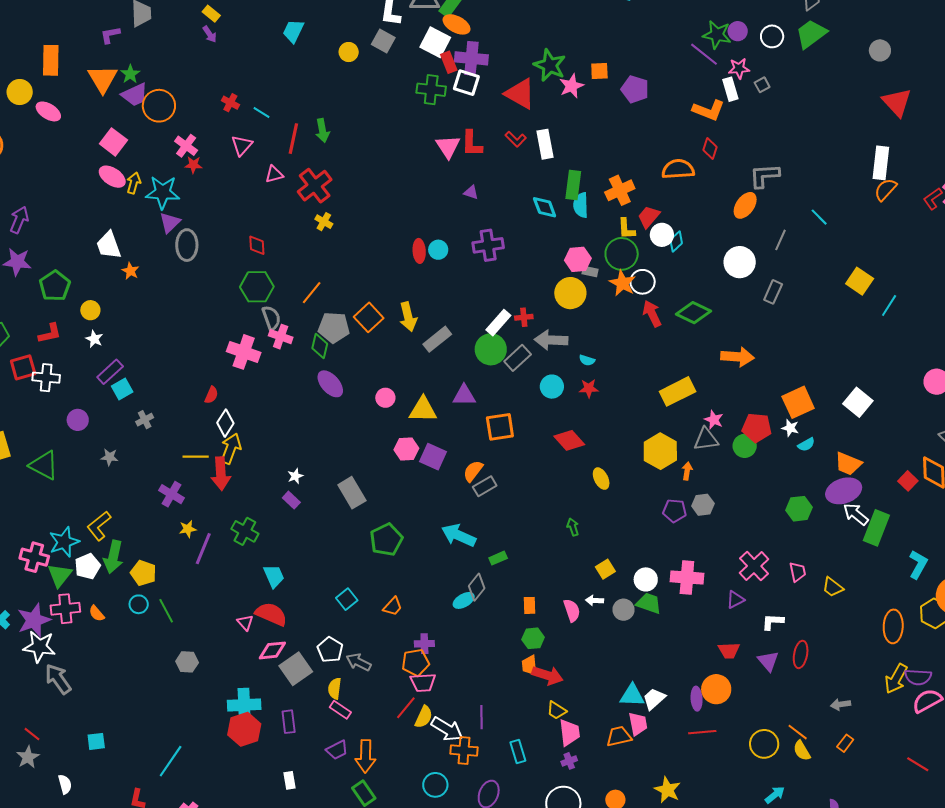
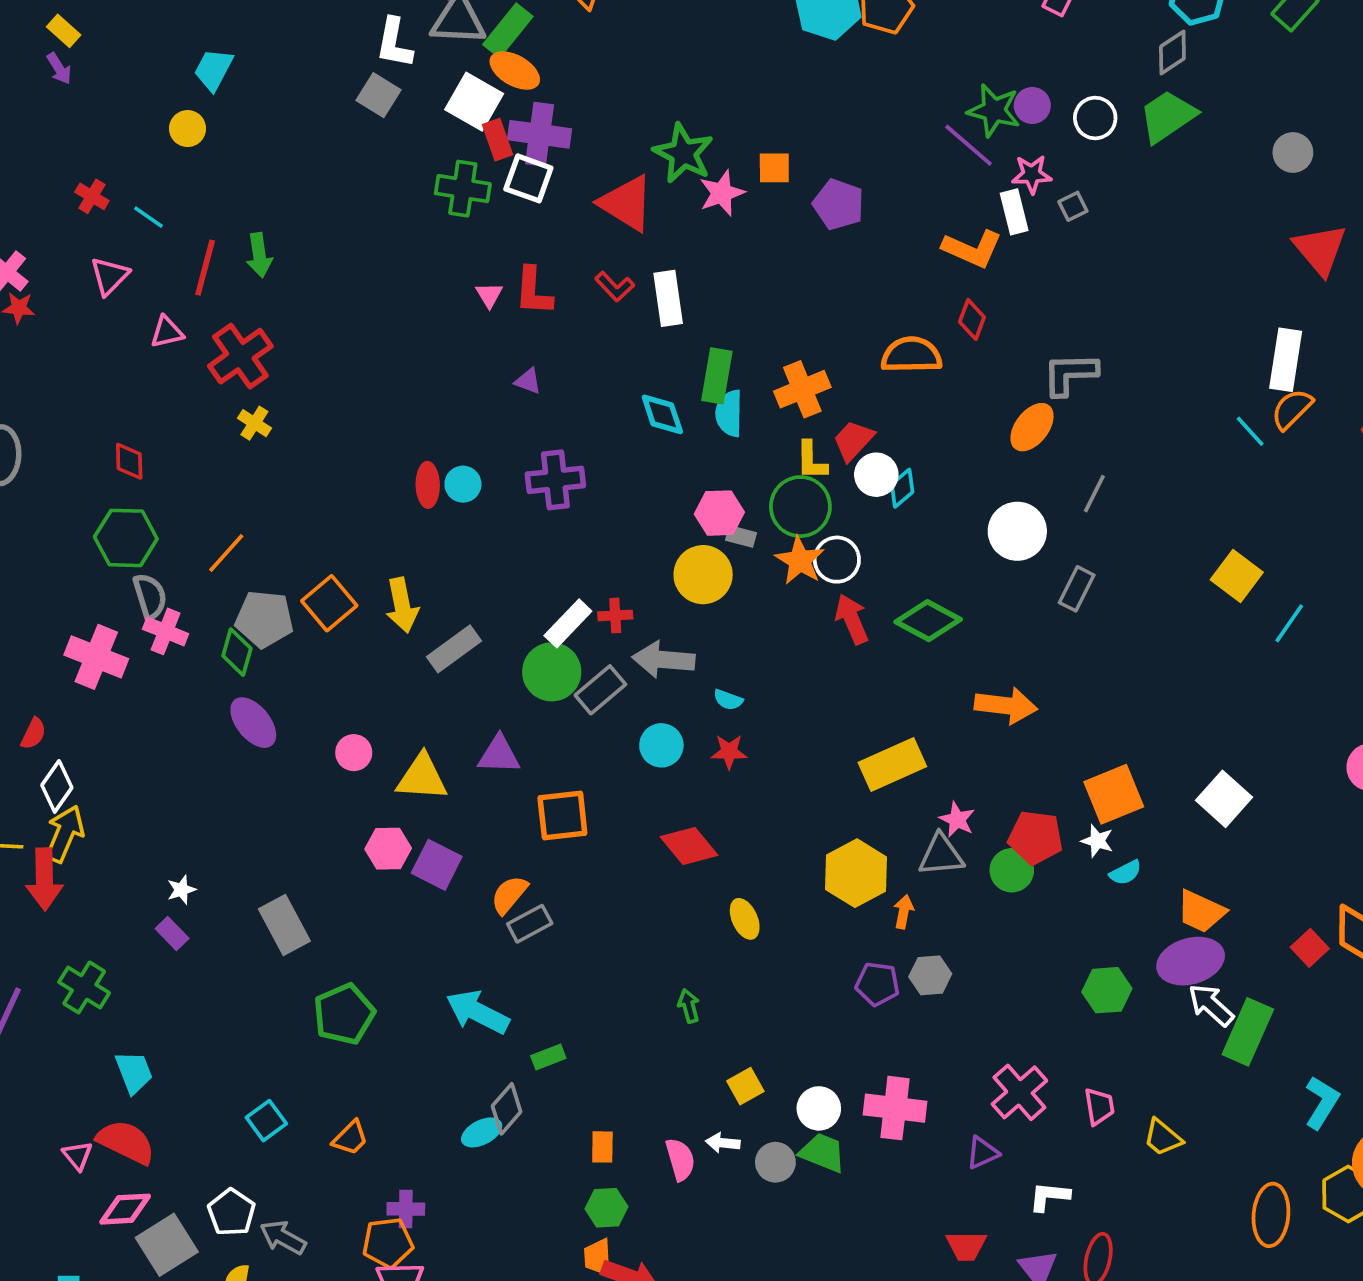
yellow circle: (349, 52) -> (188, 129), moved
pink triangle: (448, 147) -> (489, 295), size x0.6
cyan line: (819, 217) -> (1250, 431), moved

